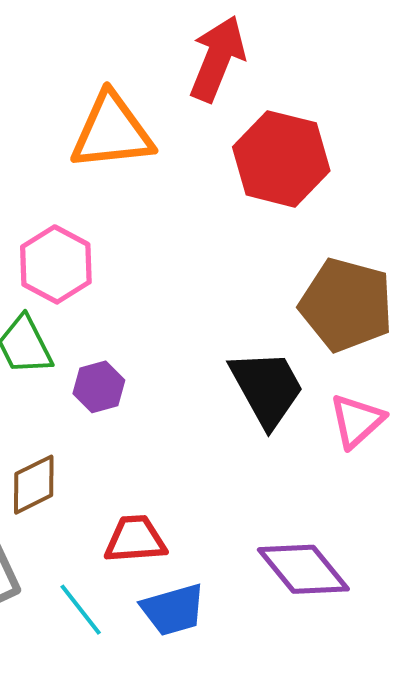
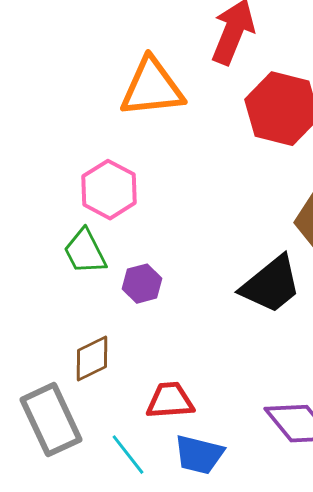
black trapezoid: (267, 388) -> (271, 285), turned 80
blue trapezoid: (173, 610) -> (199, 455), turned 30

